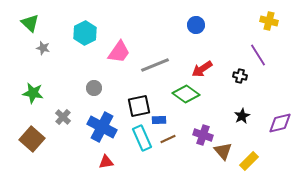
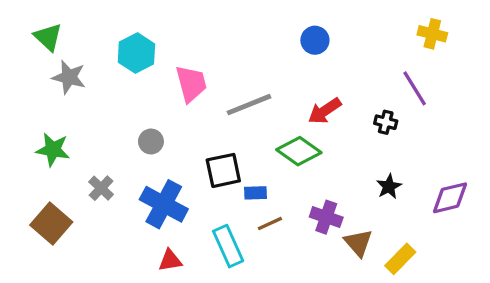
gray star: (43, 48) -> (69, 77), size x1.5
pink trapezoid: (119, 52) -> (191, 84), turned -50
cyan rectangle: (142, 138) -> (228, 246), moved

